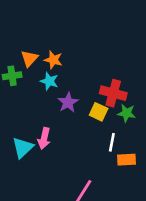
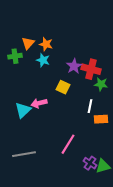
purple star: (68, 102) -> (74, 66), moved
yellow square: (99, 112) -> (63, 87), moved
pink arrow: (44, 138) -> (39, 103), turned 63

